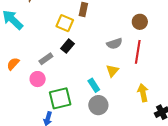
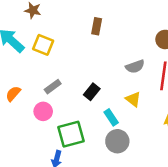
yellow square: (65, 23) -> (43, 45), moved
black rectangle: (68, 46) -> (92, 92), moved
yellow triangle: (112, 71) -> (133, 99), turned -32

